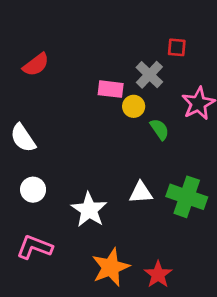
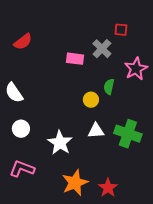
yellow circle: (134, 106) -> (91, 100), moved
green semicircle: (159, 129) -> (109, 87), turned -133

